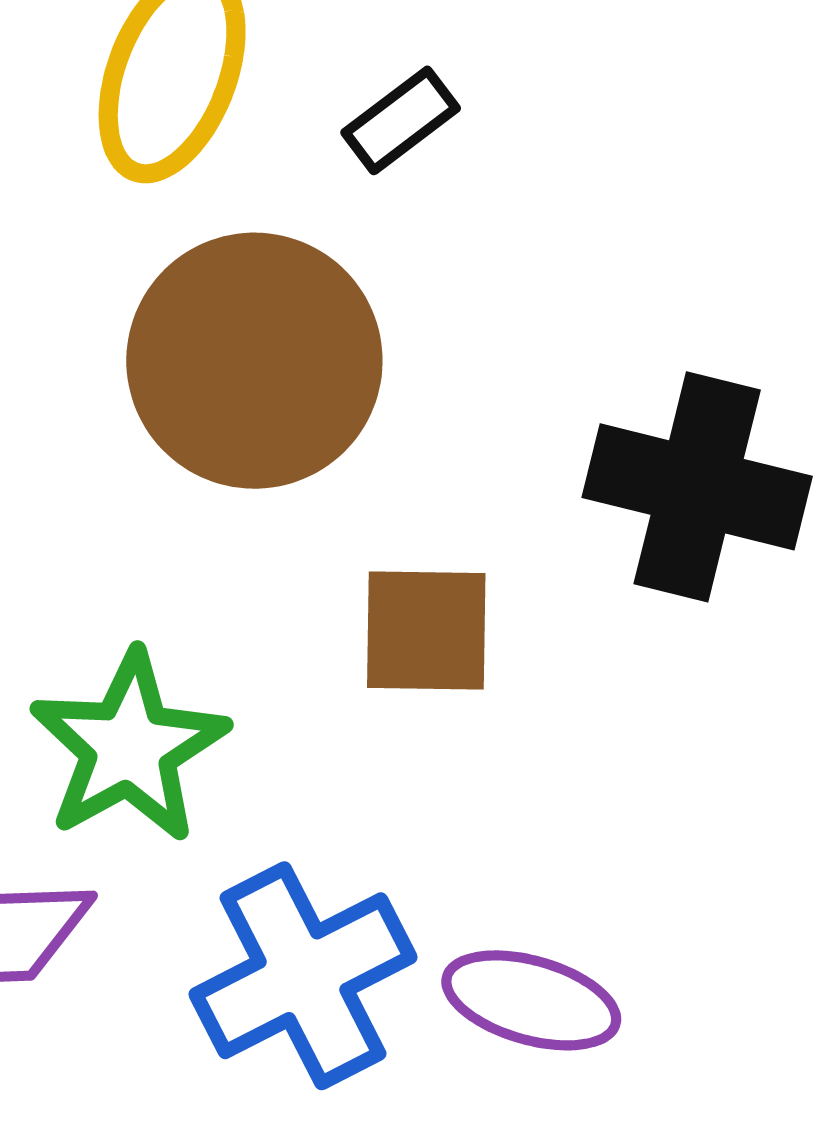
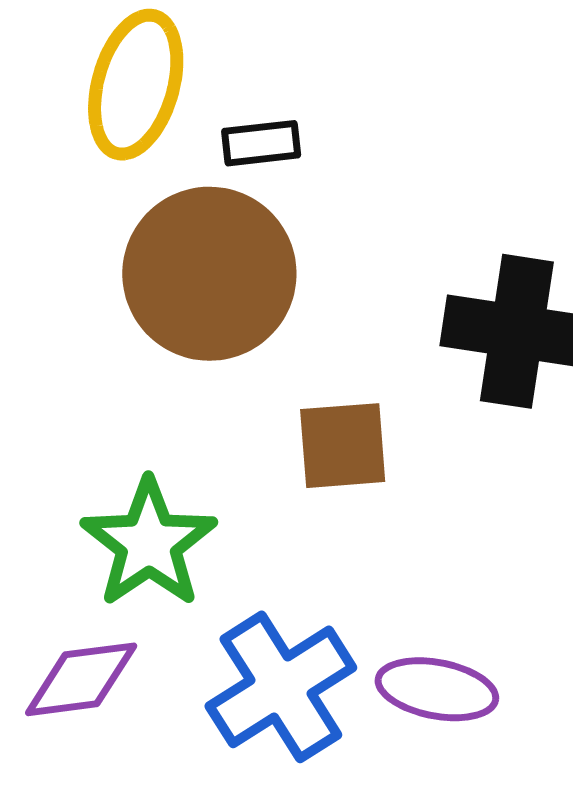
black rectangle: (401, 120) -> (261, 143), moved, turned 36

